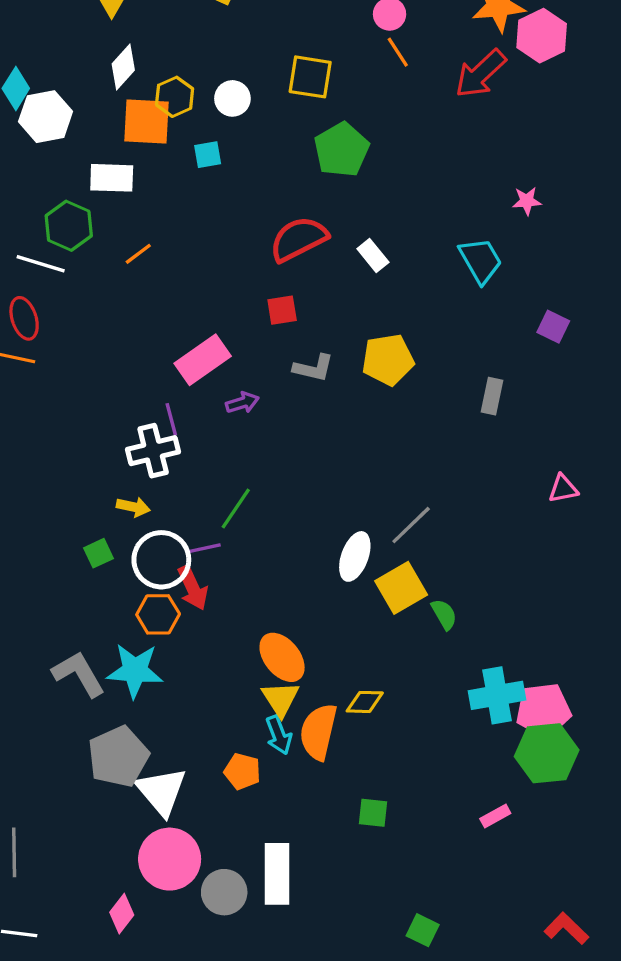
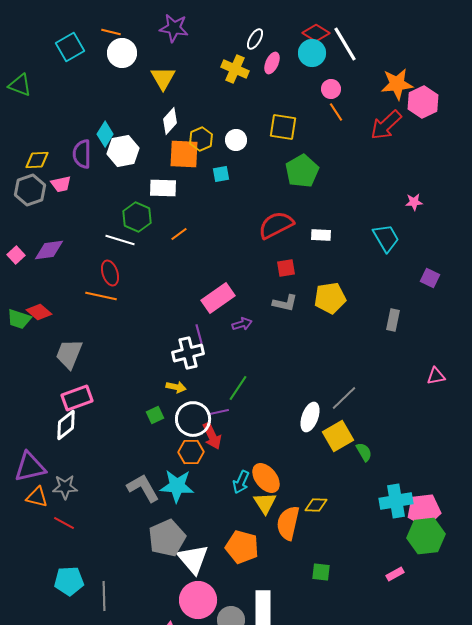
white rectangle: (373, 256) -> (321, 235), turned -48
red square: (282, 310) -> (286, 268), moved
cyan arrow: (279, 735) -> (241, 482), moved, turned 45
orange pentagon: (242, 771) -> (242, 547), size x1.5

